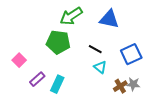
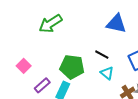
green arrow: (71, 16) -> (50, 24), moved
green pentagon: (58, 42) -> (72, 67), moved

